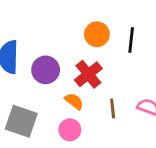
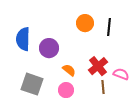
red cross: (88, 74) -> (98, 66), moved
brown line: (113, 108) -> (103, 87), moved

